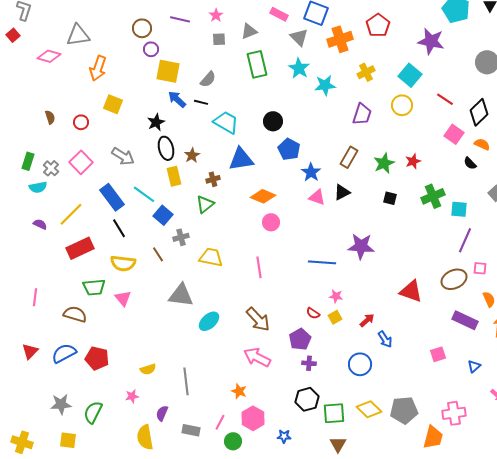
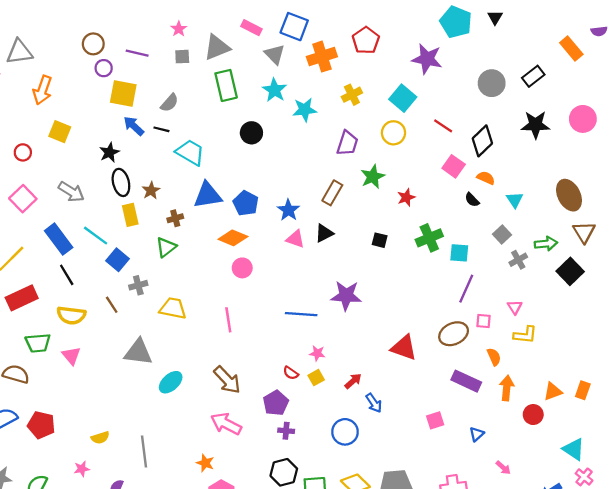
purple line: (180, 19) -> (137, 53), moved
gray triangle: (249, 31) -> (217, 47), size x1.4
black circle: (273, 121) -> (251, 133), moved
blue pentagon: (289, 149) -> (246, 203), moved
green star: (384, 163) -> (373, 177), moved

